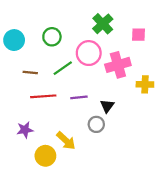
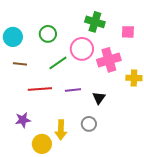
green cross: (103, 24) -> (95, 22), turned -30
brown line: (30, 72) -> (20, 64), moved
gray circle: (96, 124) -> (89, 124), moved
yellow arrow: (66, 141) -> (61, 130), turned 48

